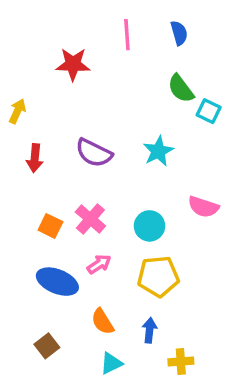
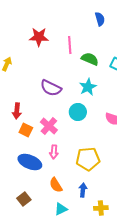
pink line: (127, 35) -> (70, 45), moved
green semicircle: (181, 89) -> (90, 59), moved, turned 150
red arrow: (35, 158) -> (17, 111), moved
cyan circle: (150, 226) -> (78, 112), moved
pink arrow: (99, 264) -> (54, 152), turned 128

